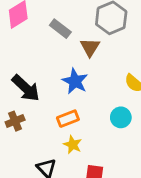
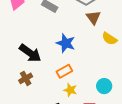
brown triangle: (90, 47) -> (93, 18), moved
cyan circle: (121, 117) -> (104, 86), moved

